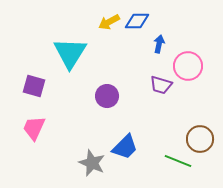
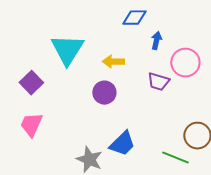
yellow arrow: (109, 22) -> (113, 62), moved, turned 30
purple square: (34, 86) -> (31, 83), turned 30

